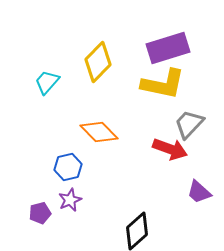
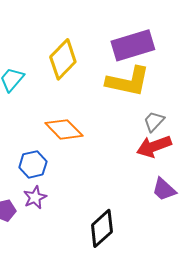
gray trapezoid: (189, 124) -> (154, 121), size x0.7
red arrow: (170, 149) -> (154, 146), moved, turned 140

